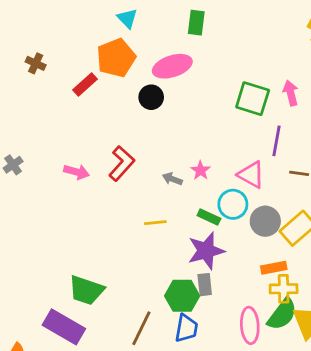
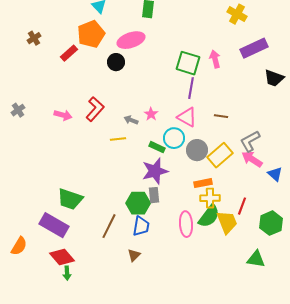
brown cross: (36, 63) -> (34, 38), turned 32
purple line: (277, 141) -> (191, 88), moved
yellow line: (155, 223) -> (118, 139), moved

